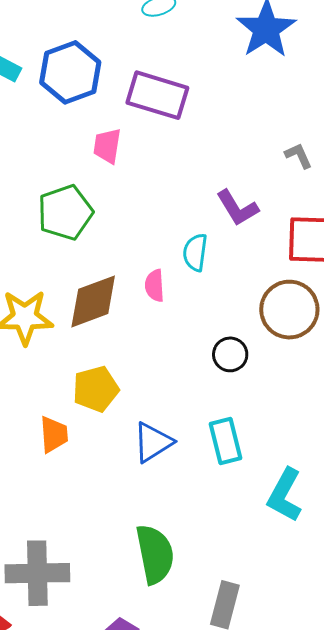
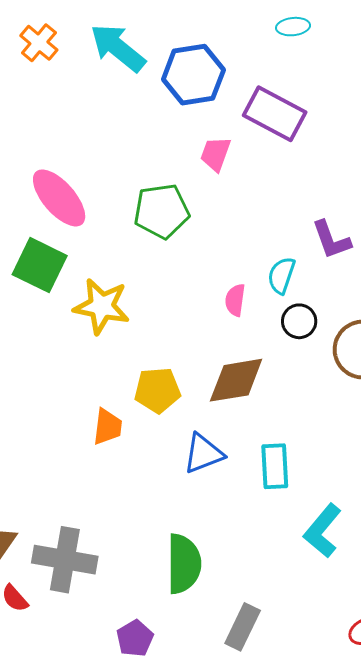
brown diamond: (93, 301) -> (236, 380), moved
black circle: (230, 354) -> (299, 321), moved

